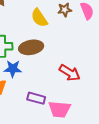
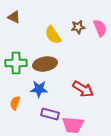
blue star: (13, 69) -> (39, 89), moved

